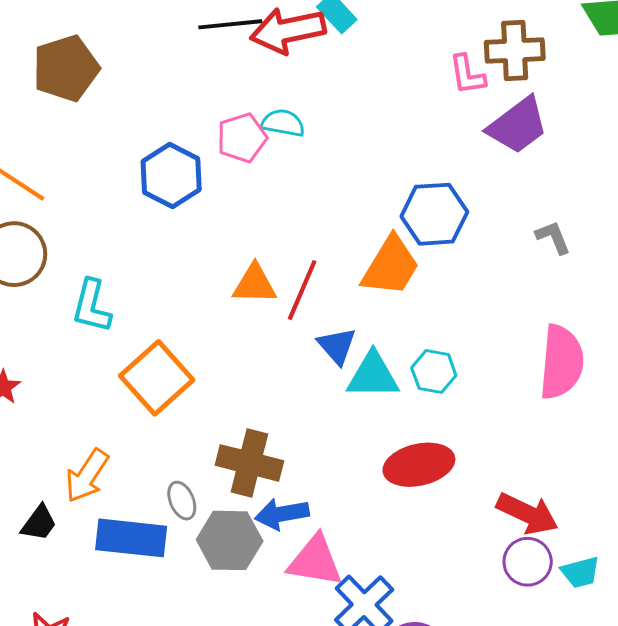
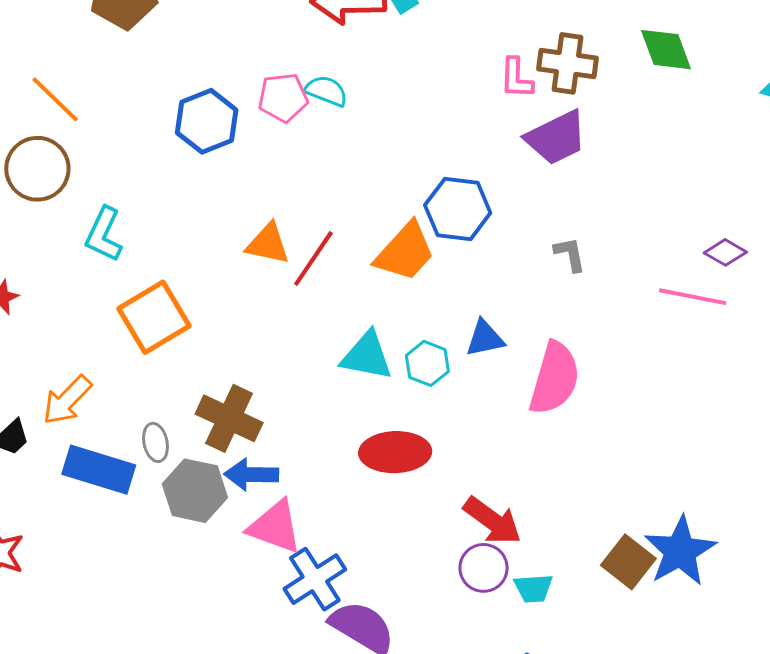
blue triangle: (337, 346) -> (485, 338), moved, turned 48

